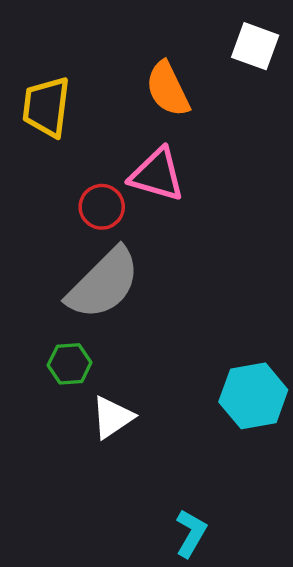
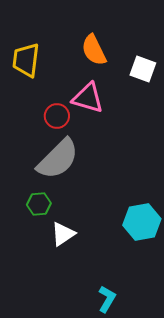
white square: (255, 46) -> (143, 69), moved

